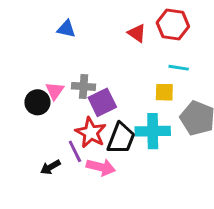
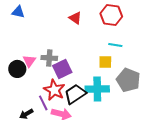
blue triangle: (66, 29) -> (18, 12), moved
red triangle: (137, 33) -> (75, 18), moved
black trapezoid: (121, 138) -> (75, 94), turned -145

